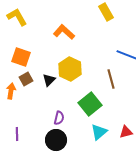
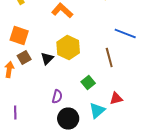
green square: (90, 104) -> (88, 82), size x0.6
red triangle: (126, 132) -> (116, 98), moved
black circle: (56, 140) -> (68, 118), moved

